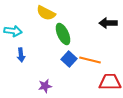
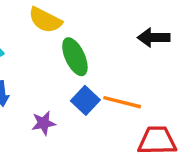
purple star: (45, 86) -> (43, 123), moved

